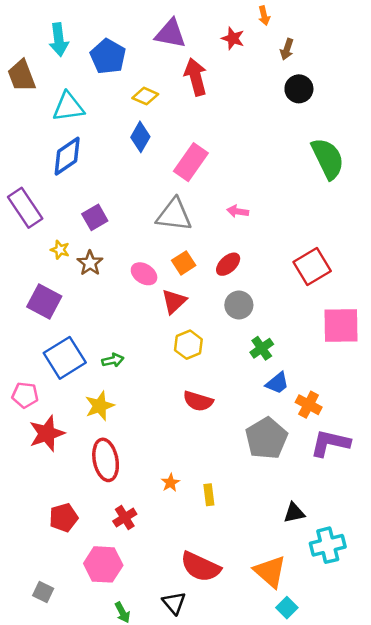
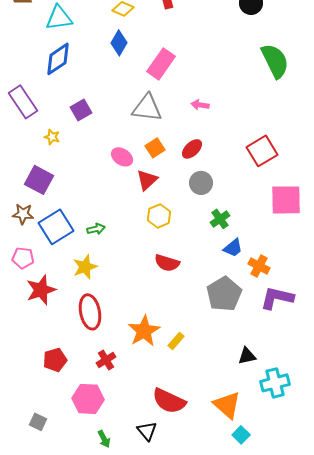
brown star: (90, 263) -> (23, 214), moved, turned -30
orange star: (170, 483) -> (144, 331), size x2.0
yellow rectangle: (209, 495) -> (176, 341), turned 48

